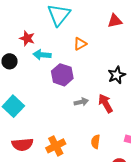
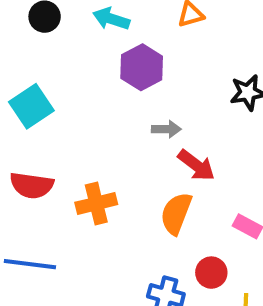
red arrow: (106, 103) -> (196, 165), moved, turned 144
orange semicircle: (96, 142) -> (176, 213), size x1.5

